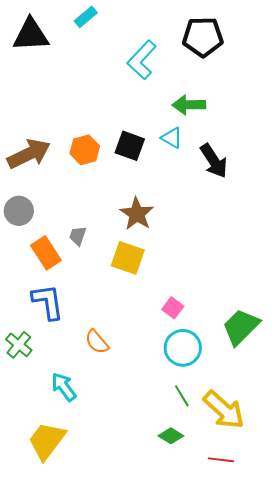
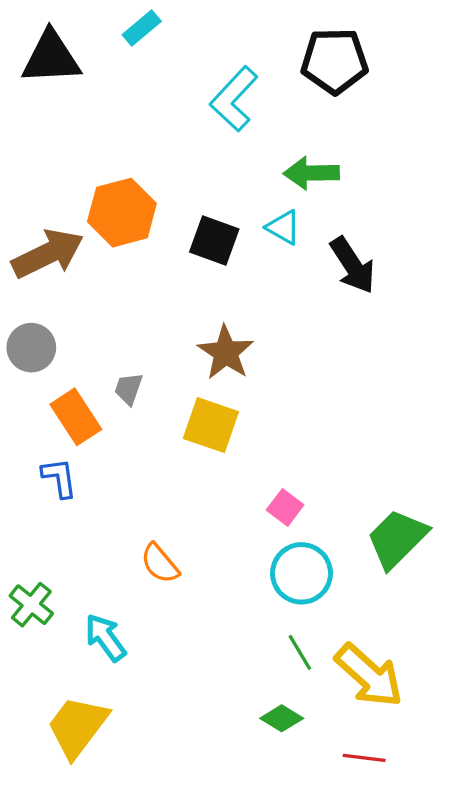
orange hexagon: (85, 150) -> (122, 213), moved, size x1.4
blue L-shape: (48, 302) -> (59, 478), moved, size x0.7
green cross: (19, 345) -> (31, 605), moved

